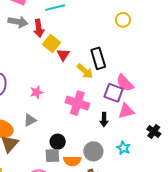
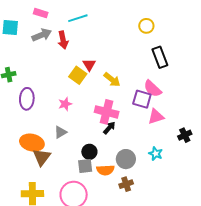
gray arrow: (18, 22) -> (42, 35), turned -30
yellow square: (51, 44) -> (78, 75), moved
black rectangle: (98, 58) -> (160, 57), moved
black arrow: (104, 120) -> (109, 128), moved, turned -136
black cross: (154, 131) -> (185, 135), turned 32

